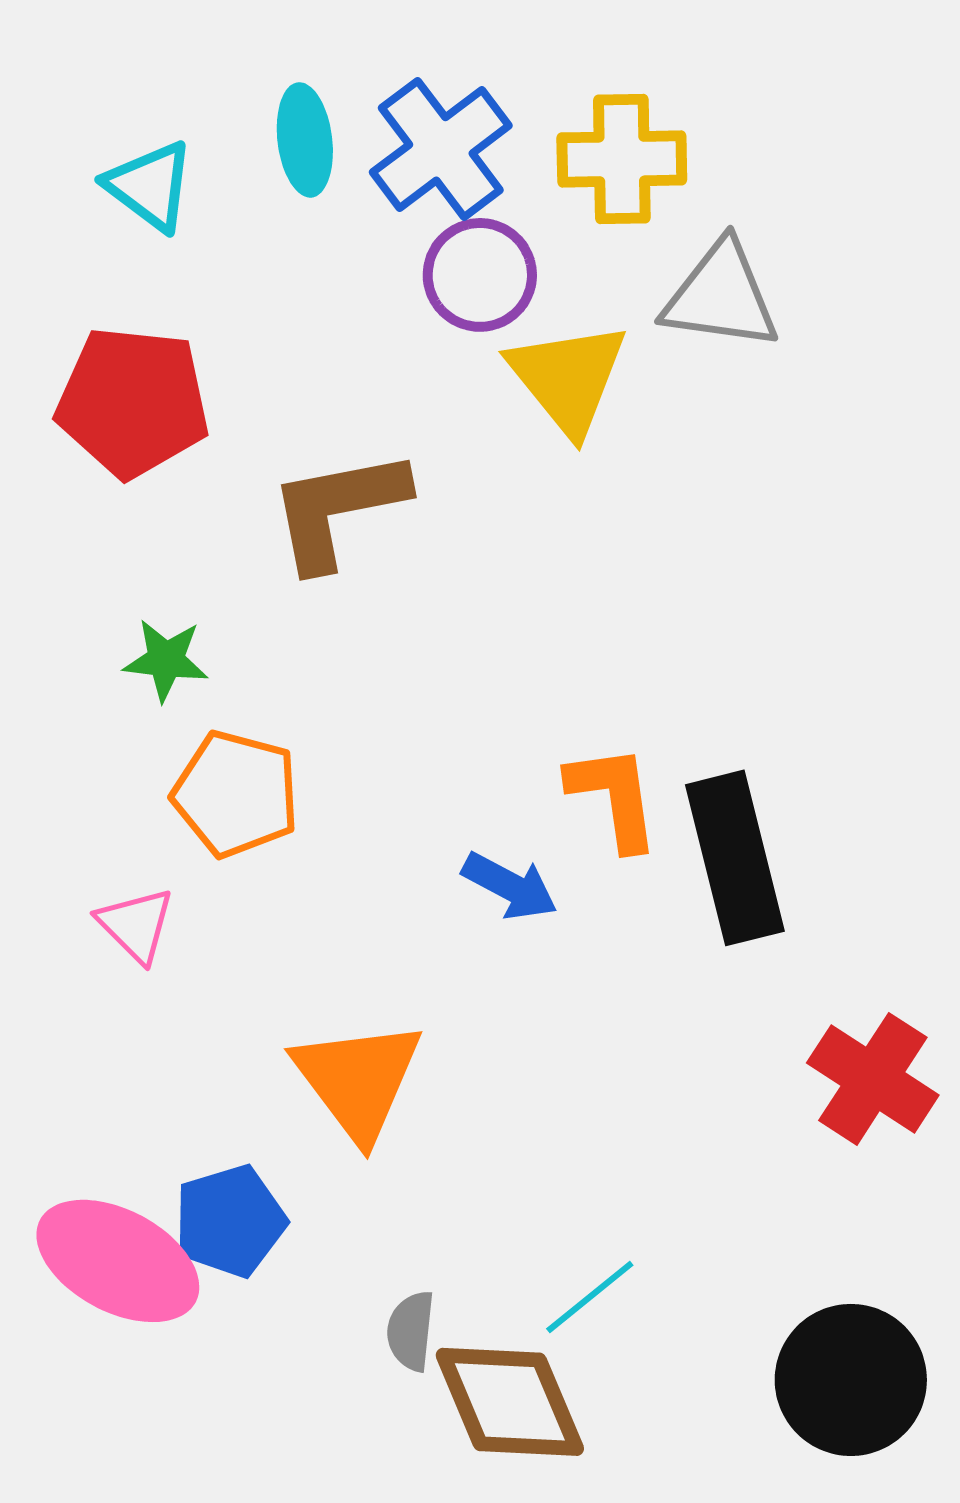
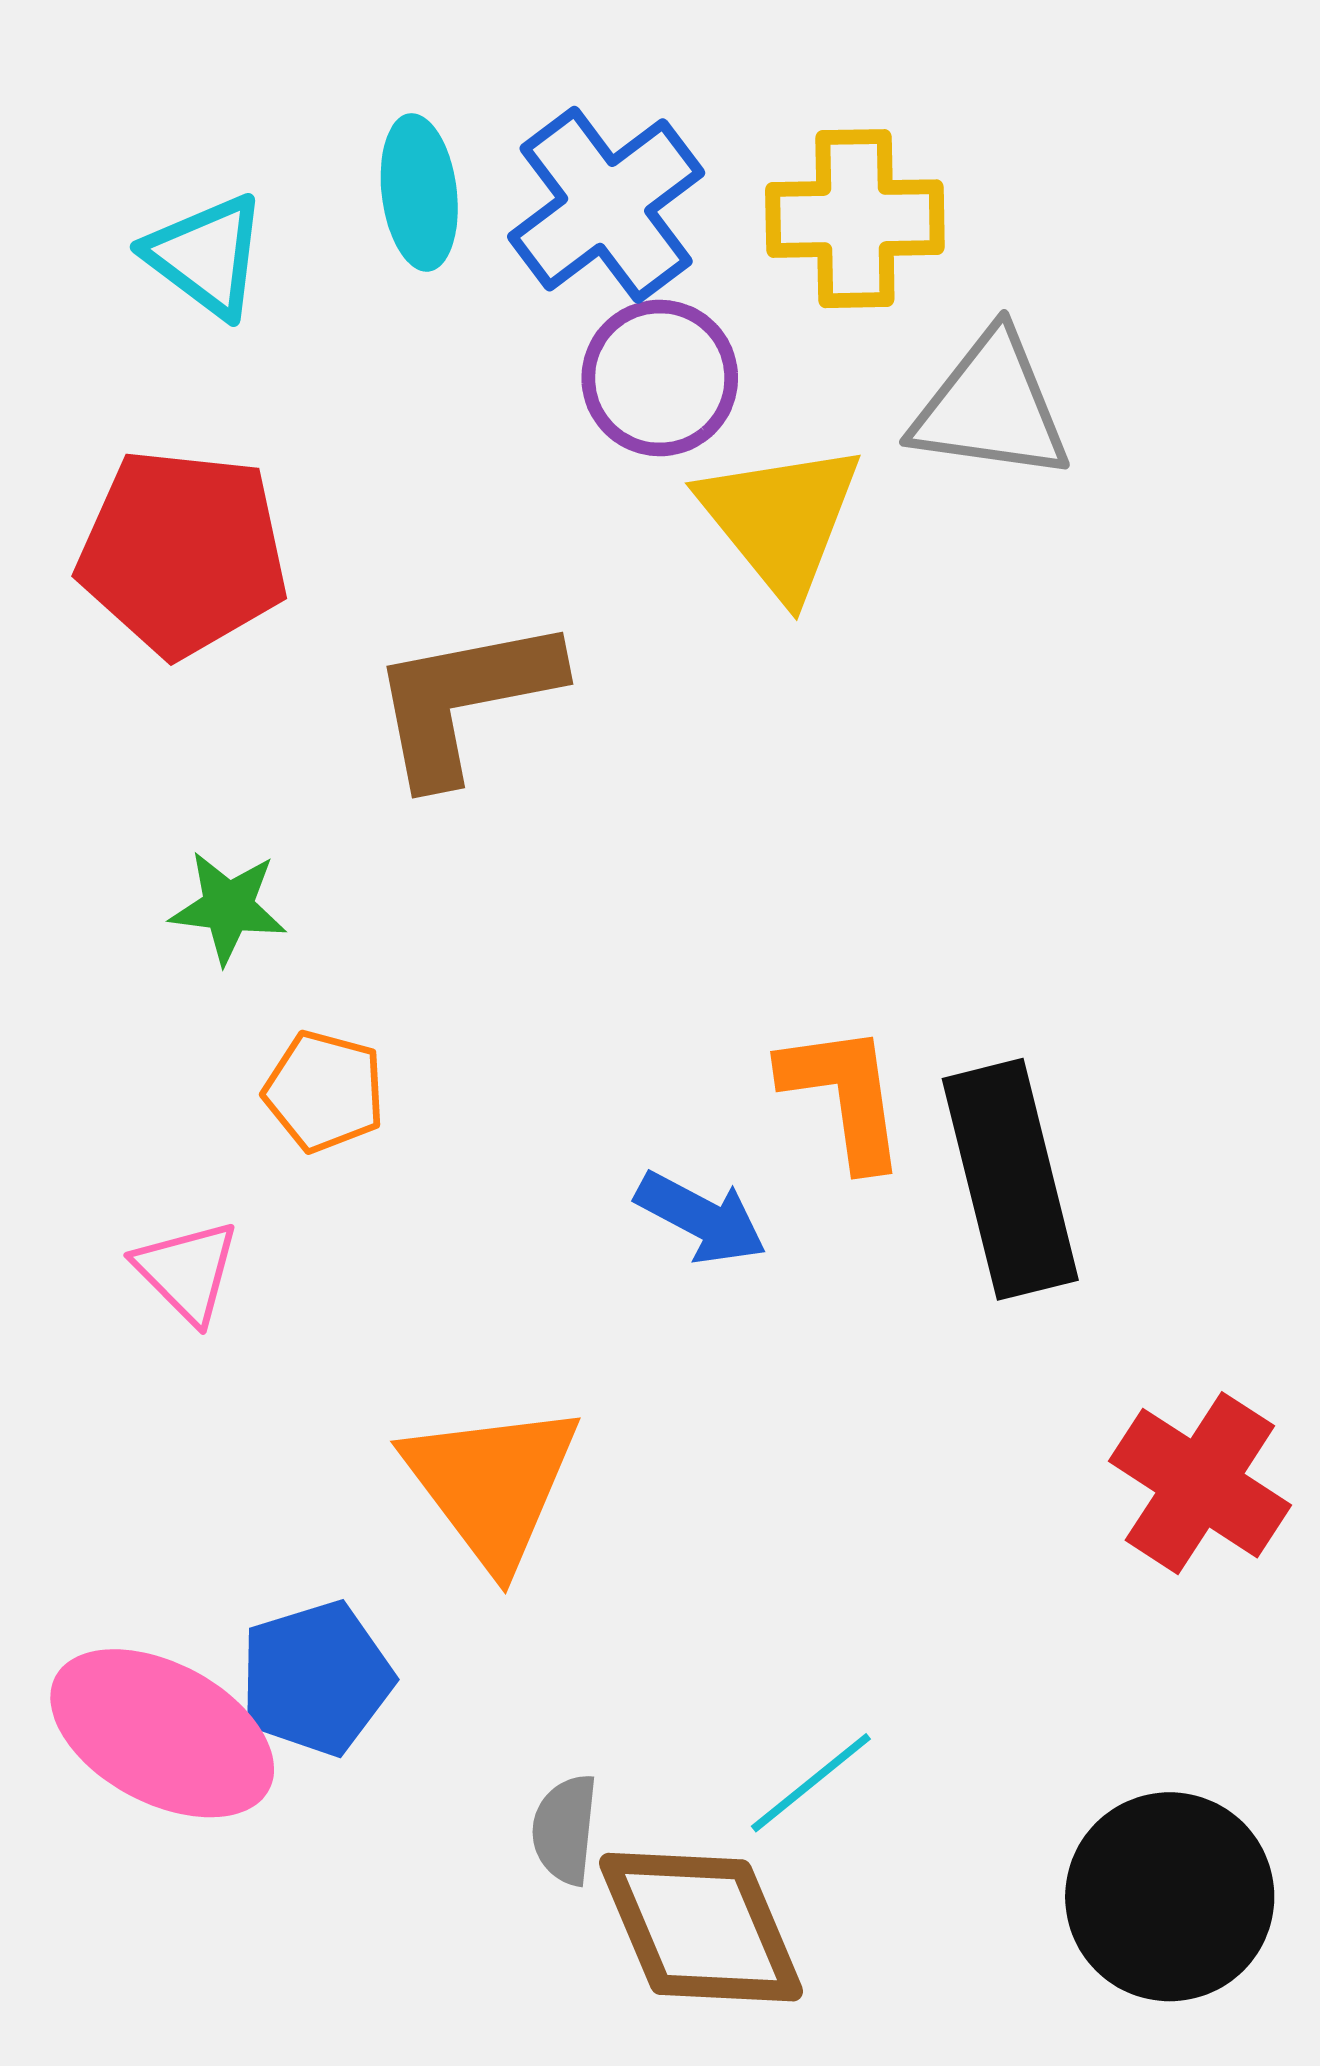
orange pentagon: (236, 794) -> (324, 1091), size x0.7

